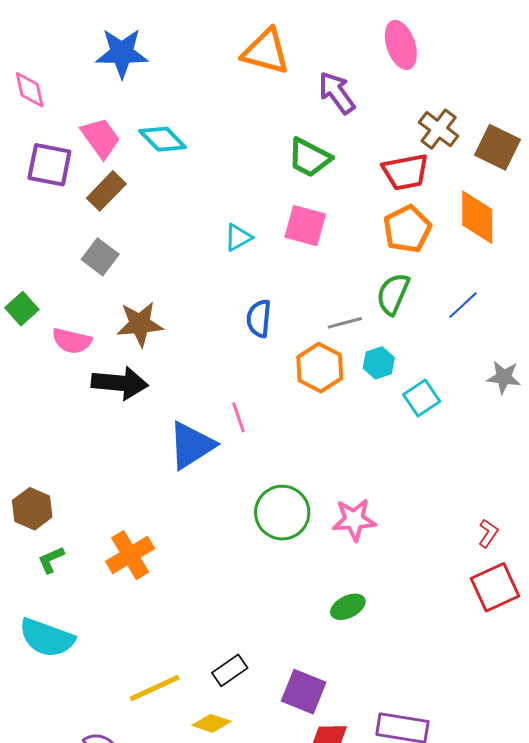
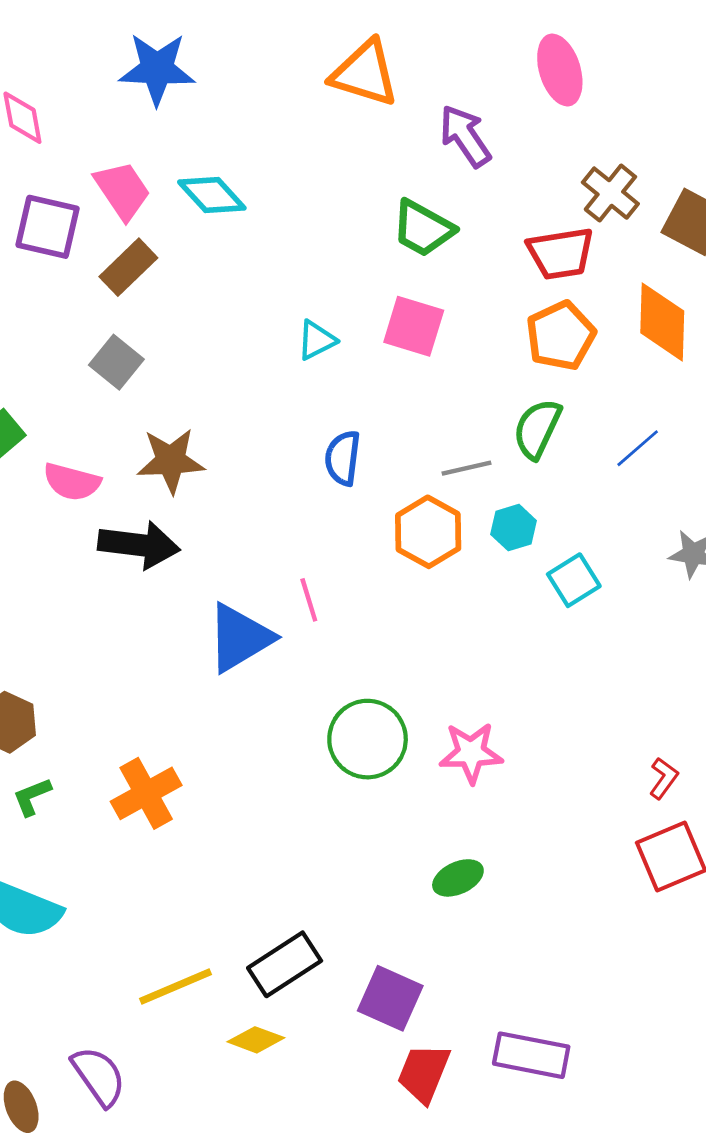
black rectangle: (230, 670) -> (285, 964), size x1.4

